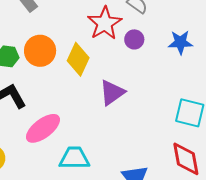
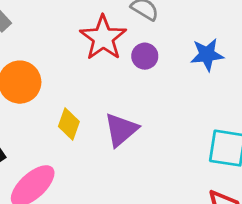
yellow diamond: (78, 59) -> (69, 124), moved, size x0.7

